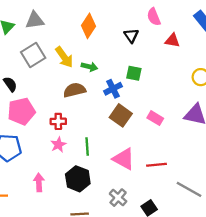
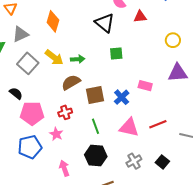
orange diamond: (88, 26) -> (53, 21), moved
black triangle: (131, 36) -> (105, 23), size x1.5
blue cross: (113, 89) -> (122, 97), moved
pink pentagon: (21, 111) -> (32, 113), turned 30
brown square: (121, 115) -> (95, 95), moved, turned -30
pink star: (58, 145) -> (56, 134), moved
gray cross: (118, 198) -> (134, 161), turned 35

